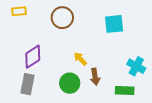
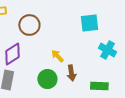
brown circle: (62, 18) -> (29, 25), moved
cyan cross: (136, 66) -> (107, 50), moved

